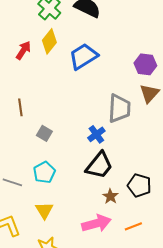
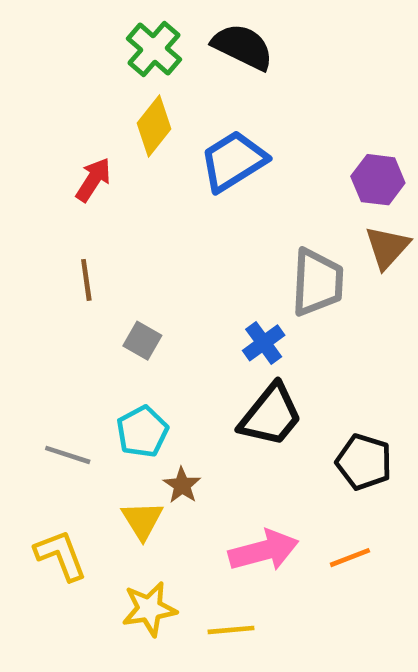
red arrow: (23, 50) -> (93, 180), moved
brown star: (110, 196) -> (182, 485), moved

